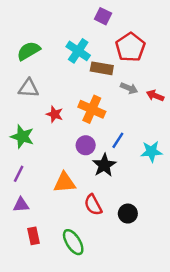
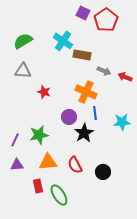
red pentagon: (130, 47) -> (106, 20), moved
orange cross: (92, 109) -> (86, 92), moved
green star: (22, 137) -> (39, 135), moved, turned -30
blue line: (118, 140) -> (95, 113), turned -40
orange triangle: (65, 183) -> (48, 162), moved
red rectangle: (33, 236) -> (38, 186), moved

